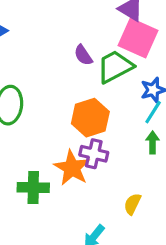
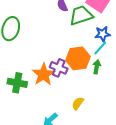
orange hexagon: (90, 118) -> (78, 58), moved

